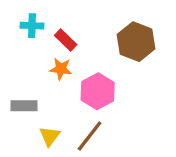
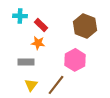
pink hexagon: (98, 91) -> (75, 60), moved
gray rectangle: (24, 106) -> (26, 62), moved

